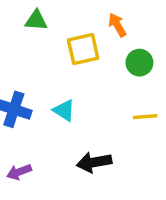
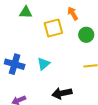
cyan triangle: (64, 110) -> (44, 64), turned 48

